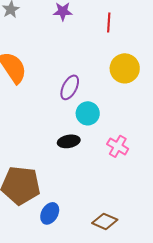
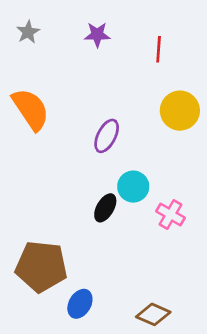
cyan circle: (88, 113) -> (133, 187), moved
black ellipse: (69, 141) -> (105, 208), turned -50

